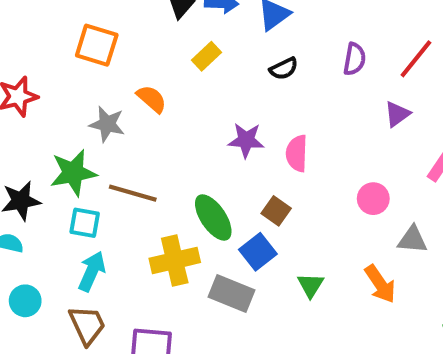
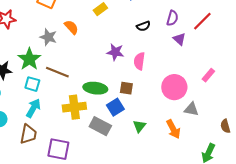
black semicircle: (284, 69) -> (143, 26), moved
purple triangle: (397, 114) -> (179, 39), moved, turned -48
green star: (73, 173) -> (29, 59), turned -30
pink circle: (373, 199) -> (174, 87), size x1.6
brown square: (276, 211) -> (126, 88), turned -32
green ellipse: (213, 217) -> (95, 88), turned -55
brown trapezoid: (87, 325) -> (28, 134), turned 30

